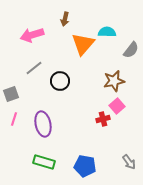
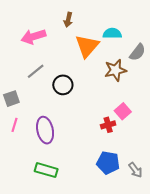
brown star: (114, 81) -> (115, 70), moved
blue pentagon: (85, 166) -> (108, 163), moved

